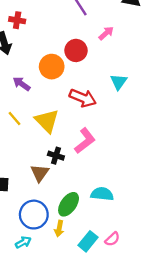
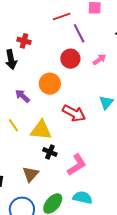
red circle: (76, 50) -> (70, 59), moved
yellow triangle: (47, 121) -> (41, 130), turned -45
pink L-shape: (85, 141) -> (77, 165), moved
black cross: (56, 156) -> (50, 152), moved

